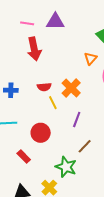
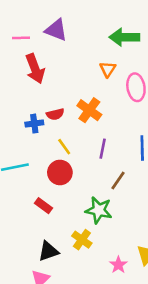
purple triangle: (55, 22) -> (56, 30), turned 30
blue cross: (11, 90) -> (34, 124), moved
yellow line: (53, 103) -> (64, 147), moved

